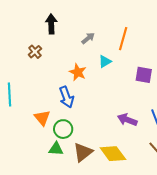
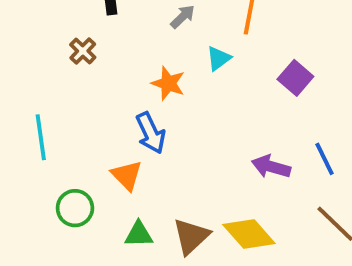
purple square: (144, 75) -> (295, 78), turned 36
orange triangle: (42, 118) -> (127, 175), moved
green circle: (63, 129) -> (75, 208), moved

